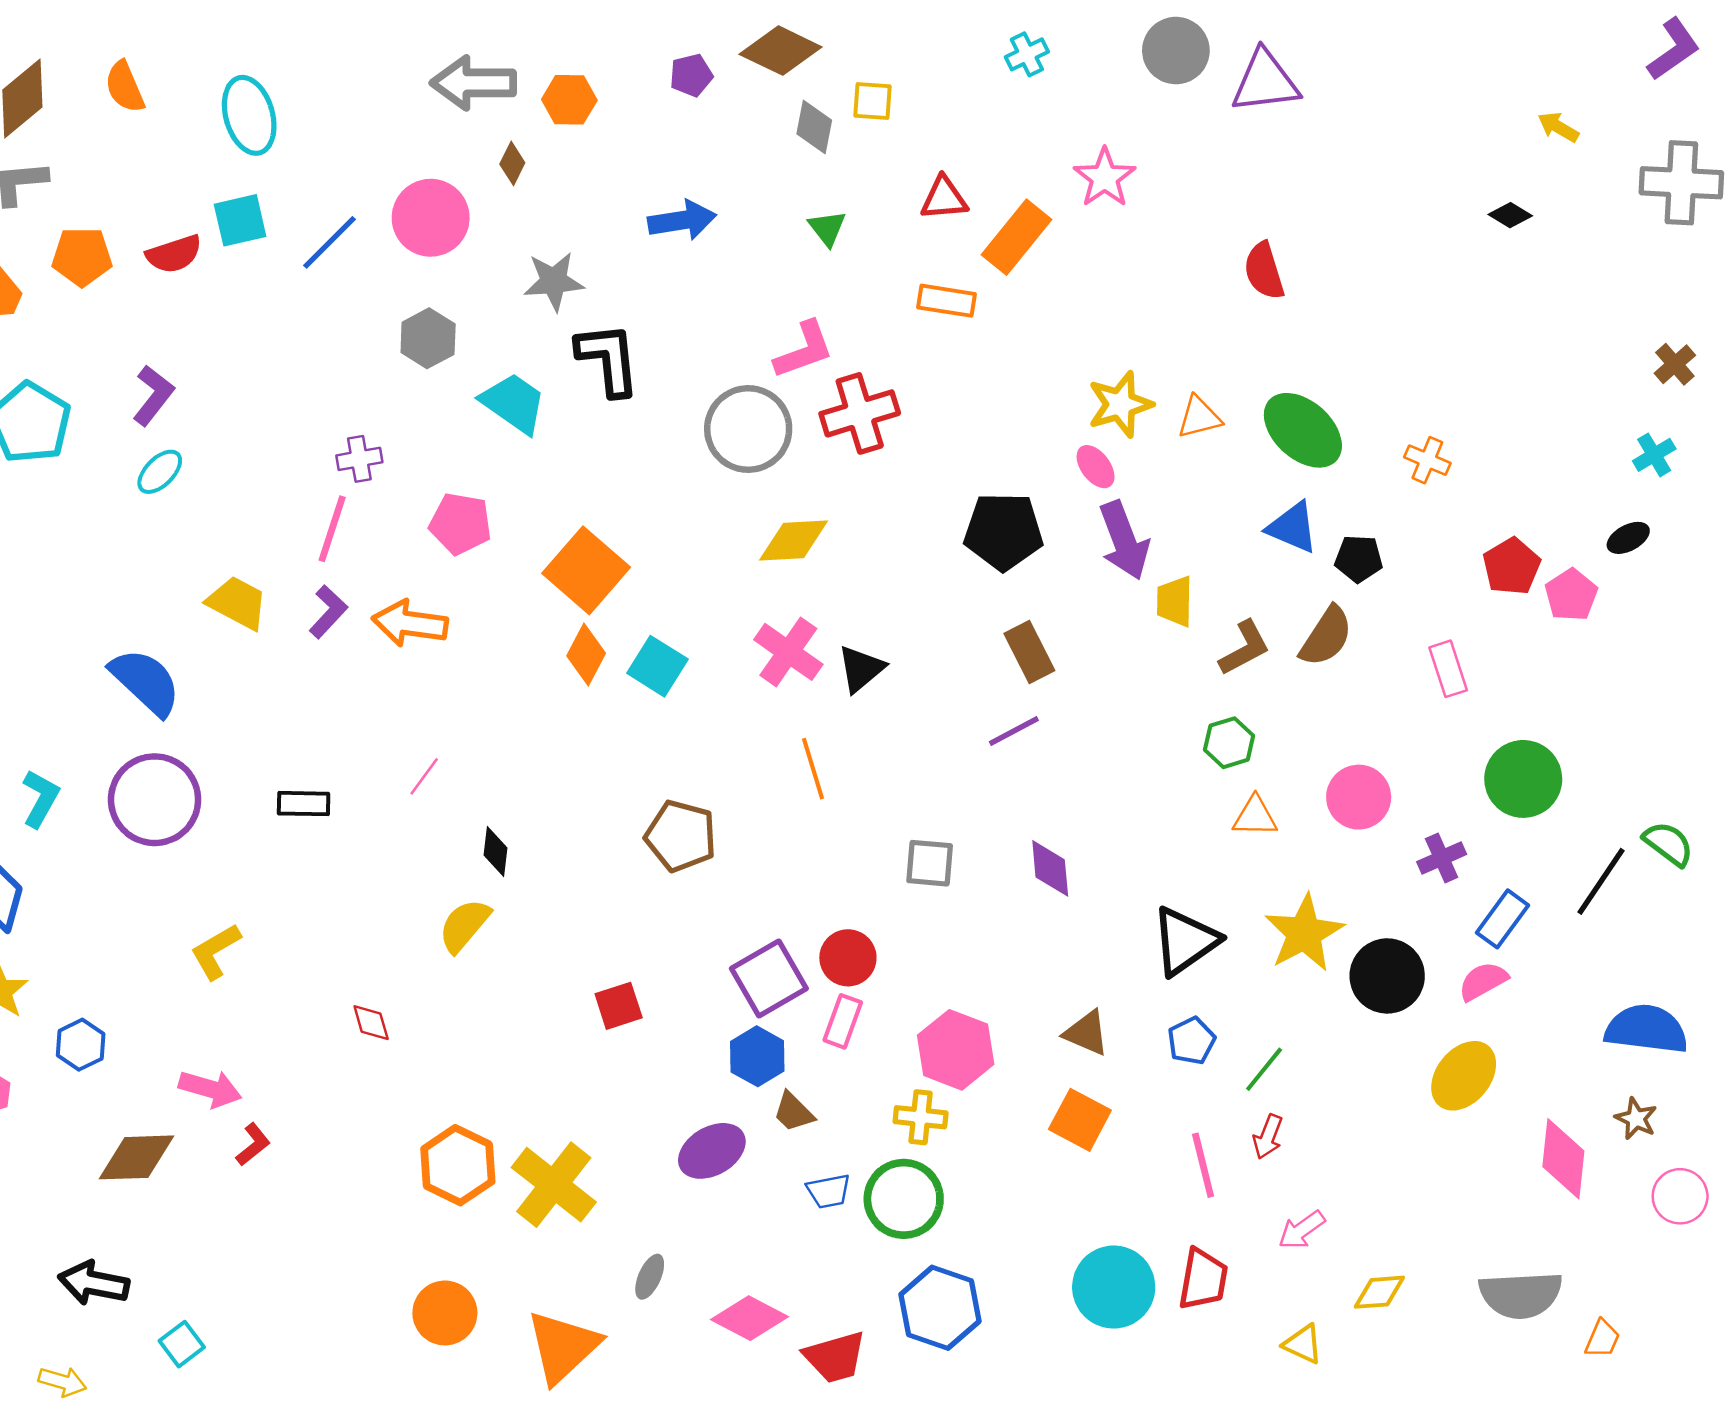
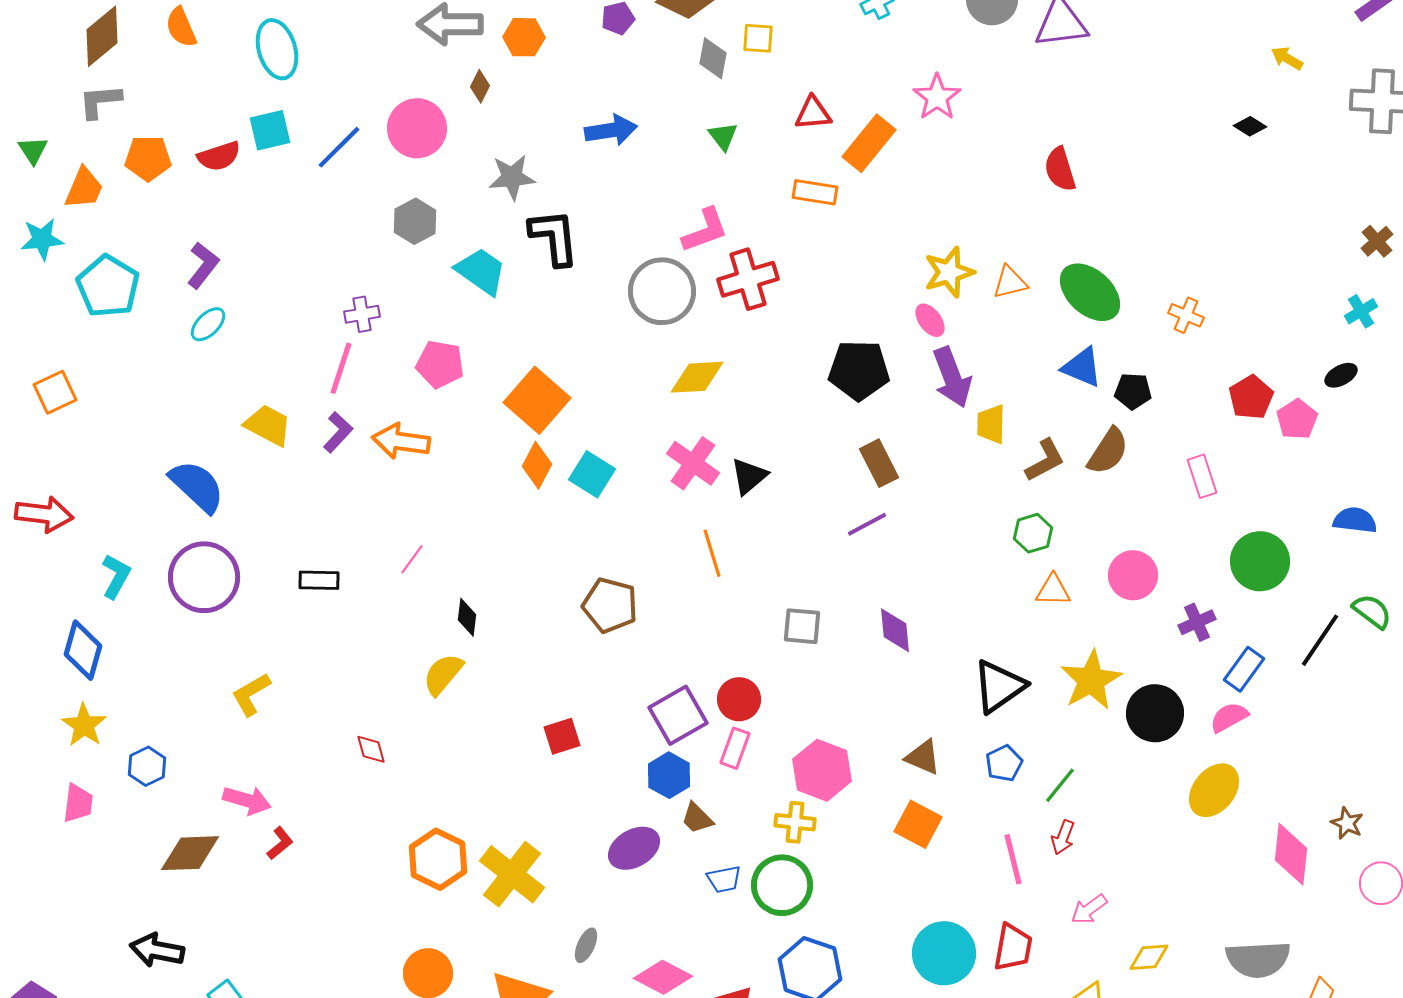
blue semicircle: (1646, 1029) -> (1355, 520), moved, size x0.7

